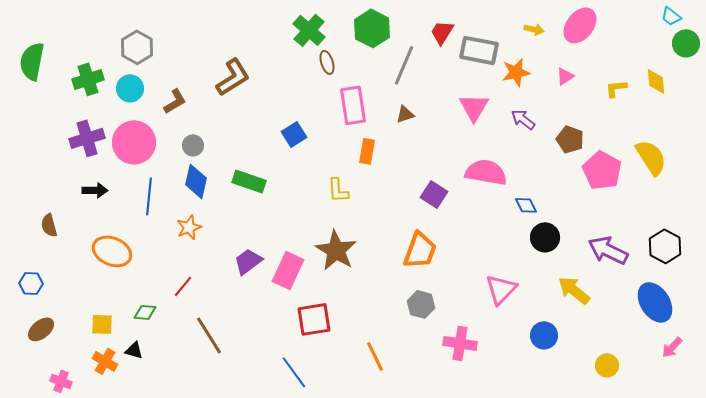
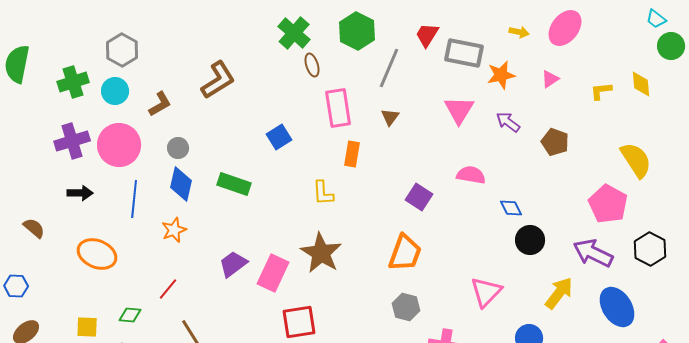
brown triangle: (405, 114) -> (390, 117), turned -36
pink pentagon: (602, 170) -> (608, 204), moved
pink semicircle: (486, 172) -> (471, 175), size x0.7
brown semicircle: (49, 225) -> (34, 228), turned 145
yellow arrow: (574, 290) -> (559, 293), turned 88
blue ellipse: (655, 302) -> (617, 307), moved

